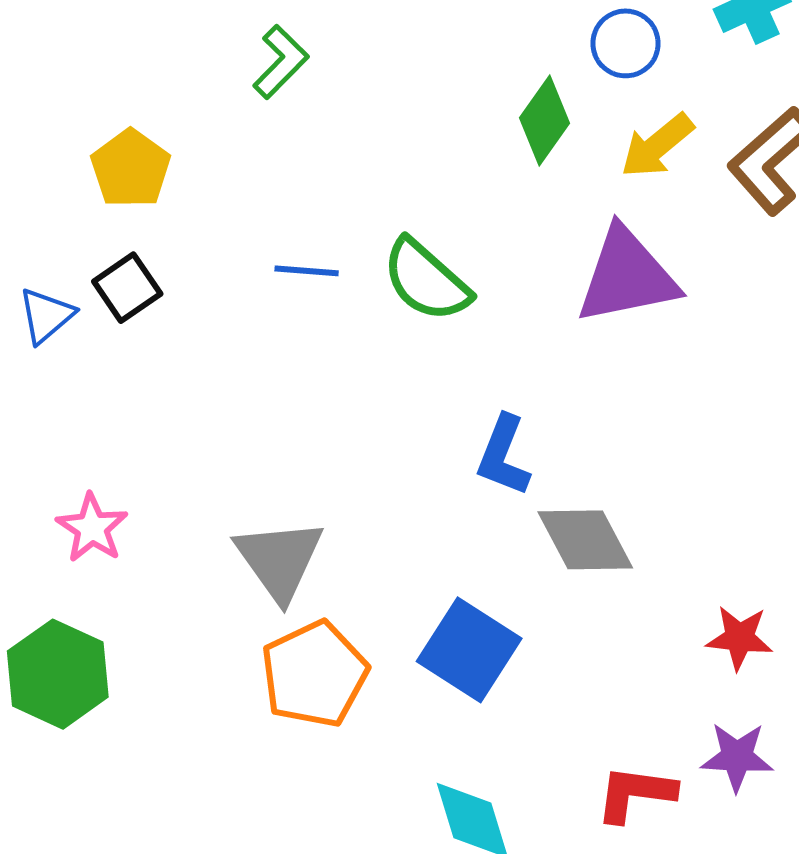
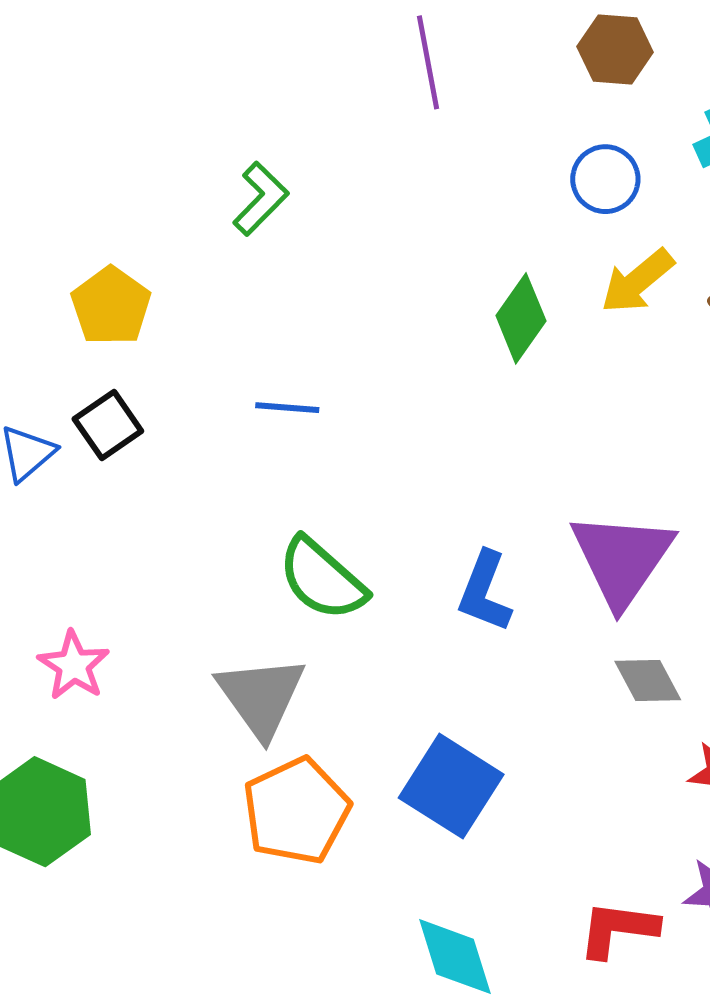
green diamond: (545, 121) -> (521, 318), moved
purple triangle: (627, 276) -> (622, 559), moved, turned -44
green semicircle: (426, 280) -> (322, 579), moved
gray diamond: (585, 540) -> (648, 681), moved, size x0.7

